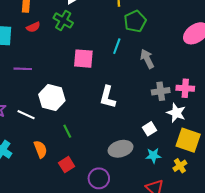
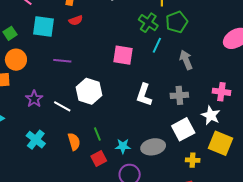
green cross: (63, 20) -> (148, 23), moved
gray cross: (161, 91) -> (179, 95), moved
white square: (150, 129) -> (183, 129), size x1.6
green line: (67, 131) -> (97, 134), moved
cyan star: (153, 155) -> (123, 146), moved
yellow cross: (180, 166) -> (193, 160), moved, turned 32

